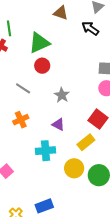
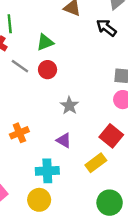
green triangle: (39, 43) -> (45, 42), size x0.7
gray line: (23, 88) -> (20, 66), moved
yellow circle: (74, 168) -> (39, 200), moved

